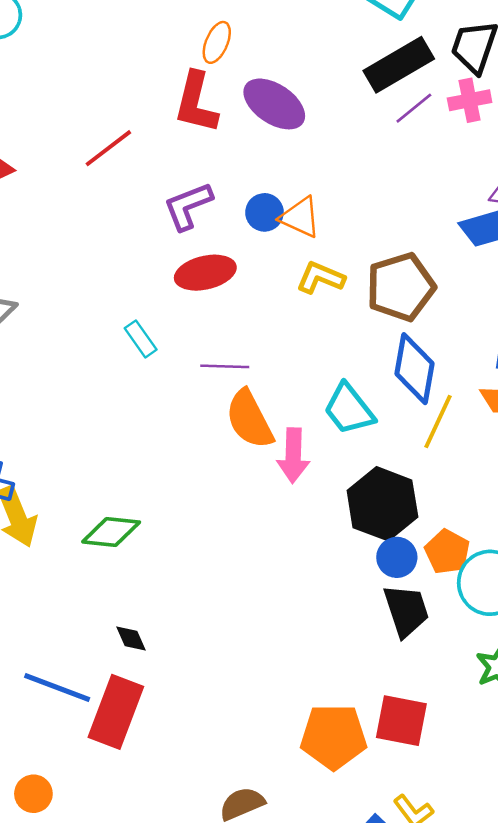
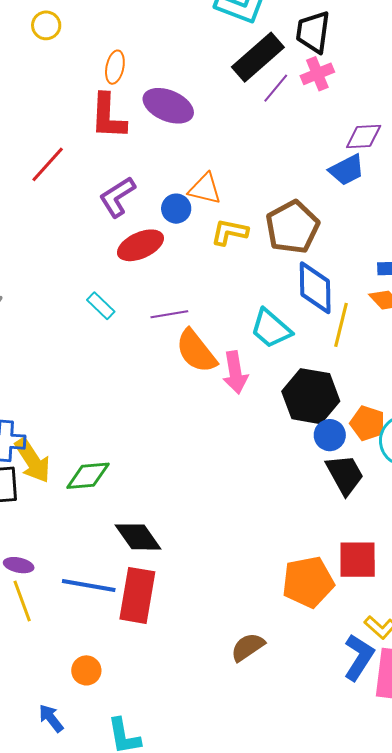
blue circle: (264, 212) -> (176, 209), moved
green diamond: (111, 532) -> (88, 476), moved
black diamond: (131, 639) -> (138, 537), size x1.8

